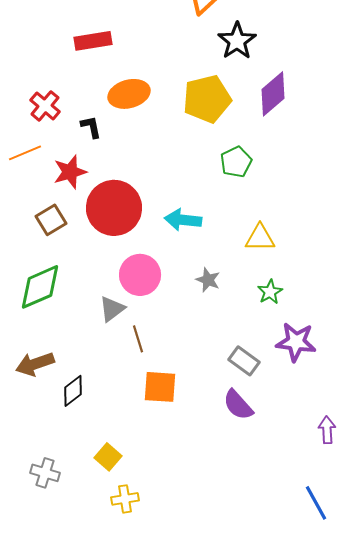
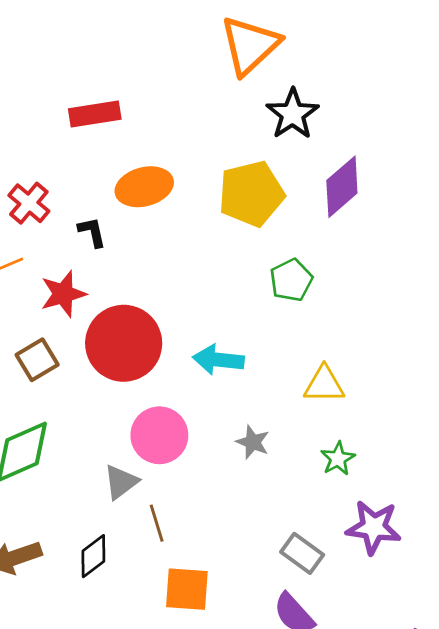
black diamond: (73, 391) -> (93, 556), moved

